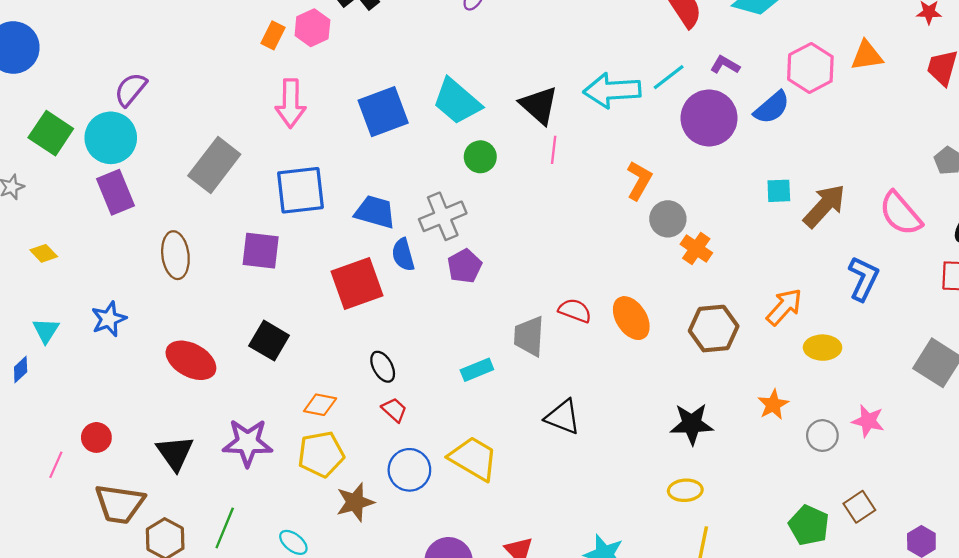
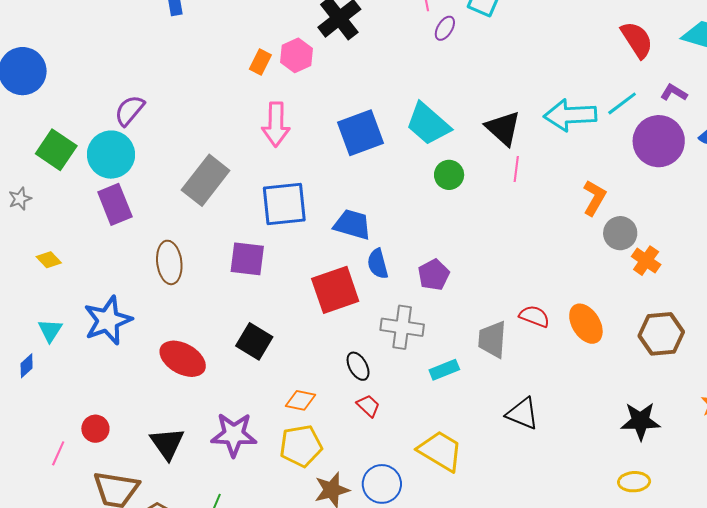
gray cross: (443, 216) -> (402, 327), moved, turned 30
blue star: (109, 319) -> (108, 320), size x1.5
blue circle: (409, 470) -> (382, 484), moved

